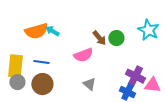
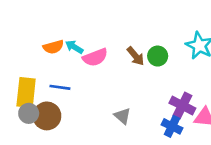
orange semicircle: (36, 31) -> (53, 47), size x0.7
pink semicircle: (83, 55) -> (95, 57), moved
brown circle: (42, 84) -> (47, 116), moved

